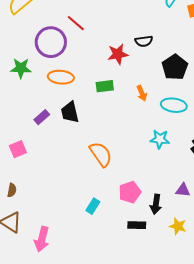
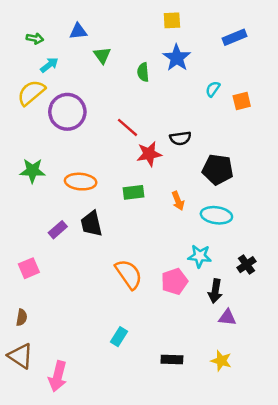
red line: (76, 23) -> (127, 127), moved
purple circle: (51, 42) -> (67, 112), moved
black pentagon: (175, 67) -> (218, 170), turned -30
pink pentagon: (130, 192) -> (174, 281), moved
black arrow: (156, 204) -> (215, 291), moved

